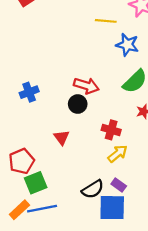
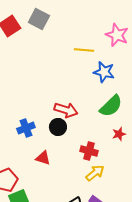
blue cross: (29, 92) -> (26, 128), moved
red triangle: (61, 137) -> (43, 158), turned -35

